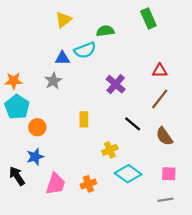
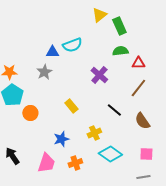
green rectangle: (148, 18) -> (119, 26), moved
yellow triangle: (63, 20) -> (99, 15), moved
green semicircle: (105, 31) -> (120, 51), moved
yellow rectangle: (84, 119) -> (71, 106), turned -40
blue star: (35, 157) -> (61, 139), moved

